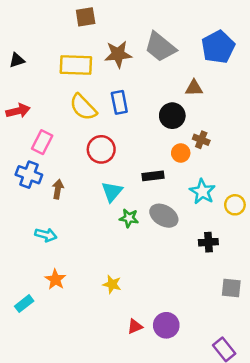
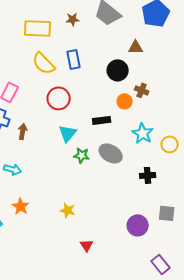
brown star: (118, 54) -> (73, 19), size x0.6
purple circle: (166, 325) -> (138, 225), moved
red triangle: (135, 326) -> (87, 245), turned -40

